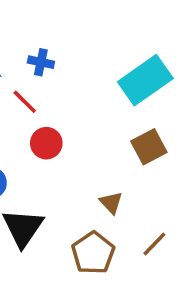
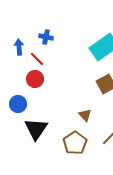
red circle: (46, 143) -> (35, 79), moved

